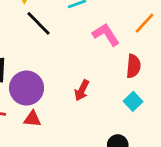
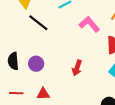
purple circle: (27, 88) -> (36, 64), moved, size x0.6

